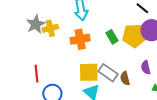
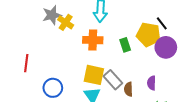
yellow cross: (50, 28) -> (66, 22), turned 35
yellow pentagon: (134, 36) -> (148, 35), moved
red line: (36, 74) -> (26, 63), moved

